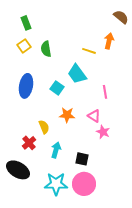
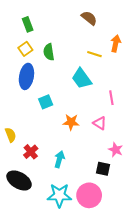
brown semicircle: (121, 17) -> (89, 18), moved
blue ellipse: (26, 86) -> (26, 76), moved
cyan square: (57, 88) -> (46, 102), moved, turned 32
yellow semicircle: (44, 127) -> (11, 135), moved
pink star: (103, 132) -> (116, 150), moved
black square: (82, 159) -> (103, 169), moved

